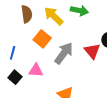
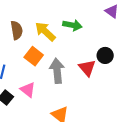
gray arrow: (64, 53) -> (57, 71), turned -40
pink triangle: (36, 70) -> (28, 90), turned 35

